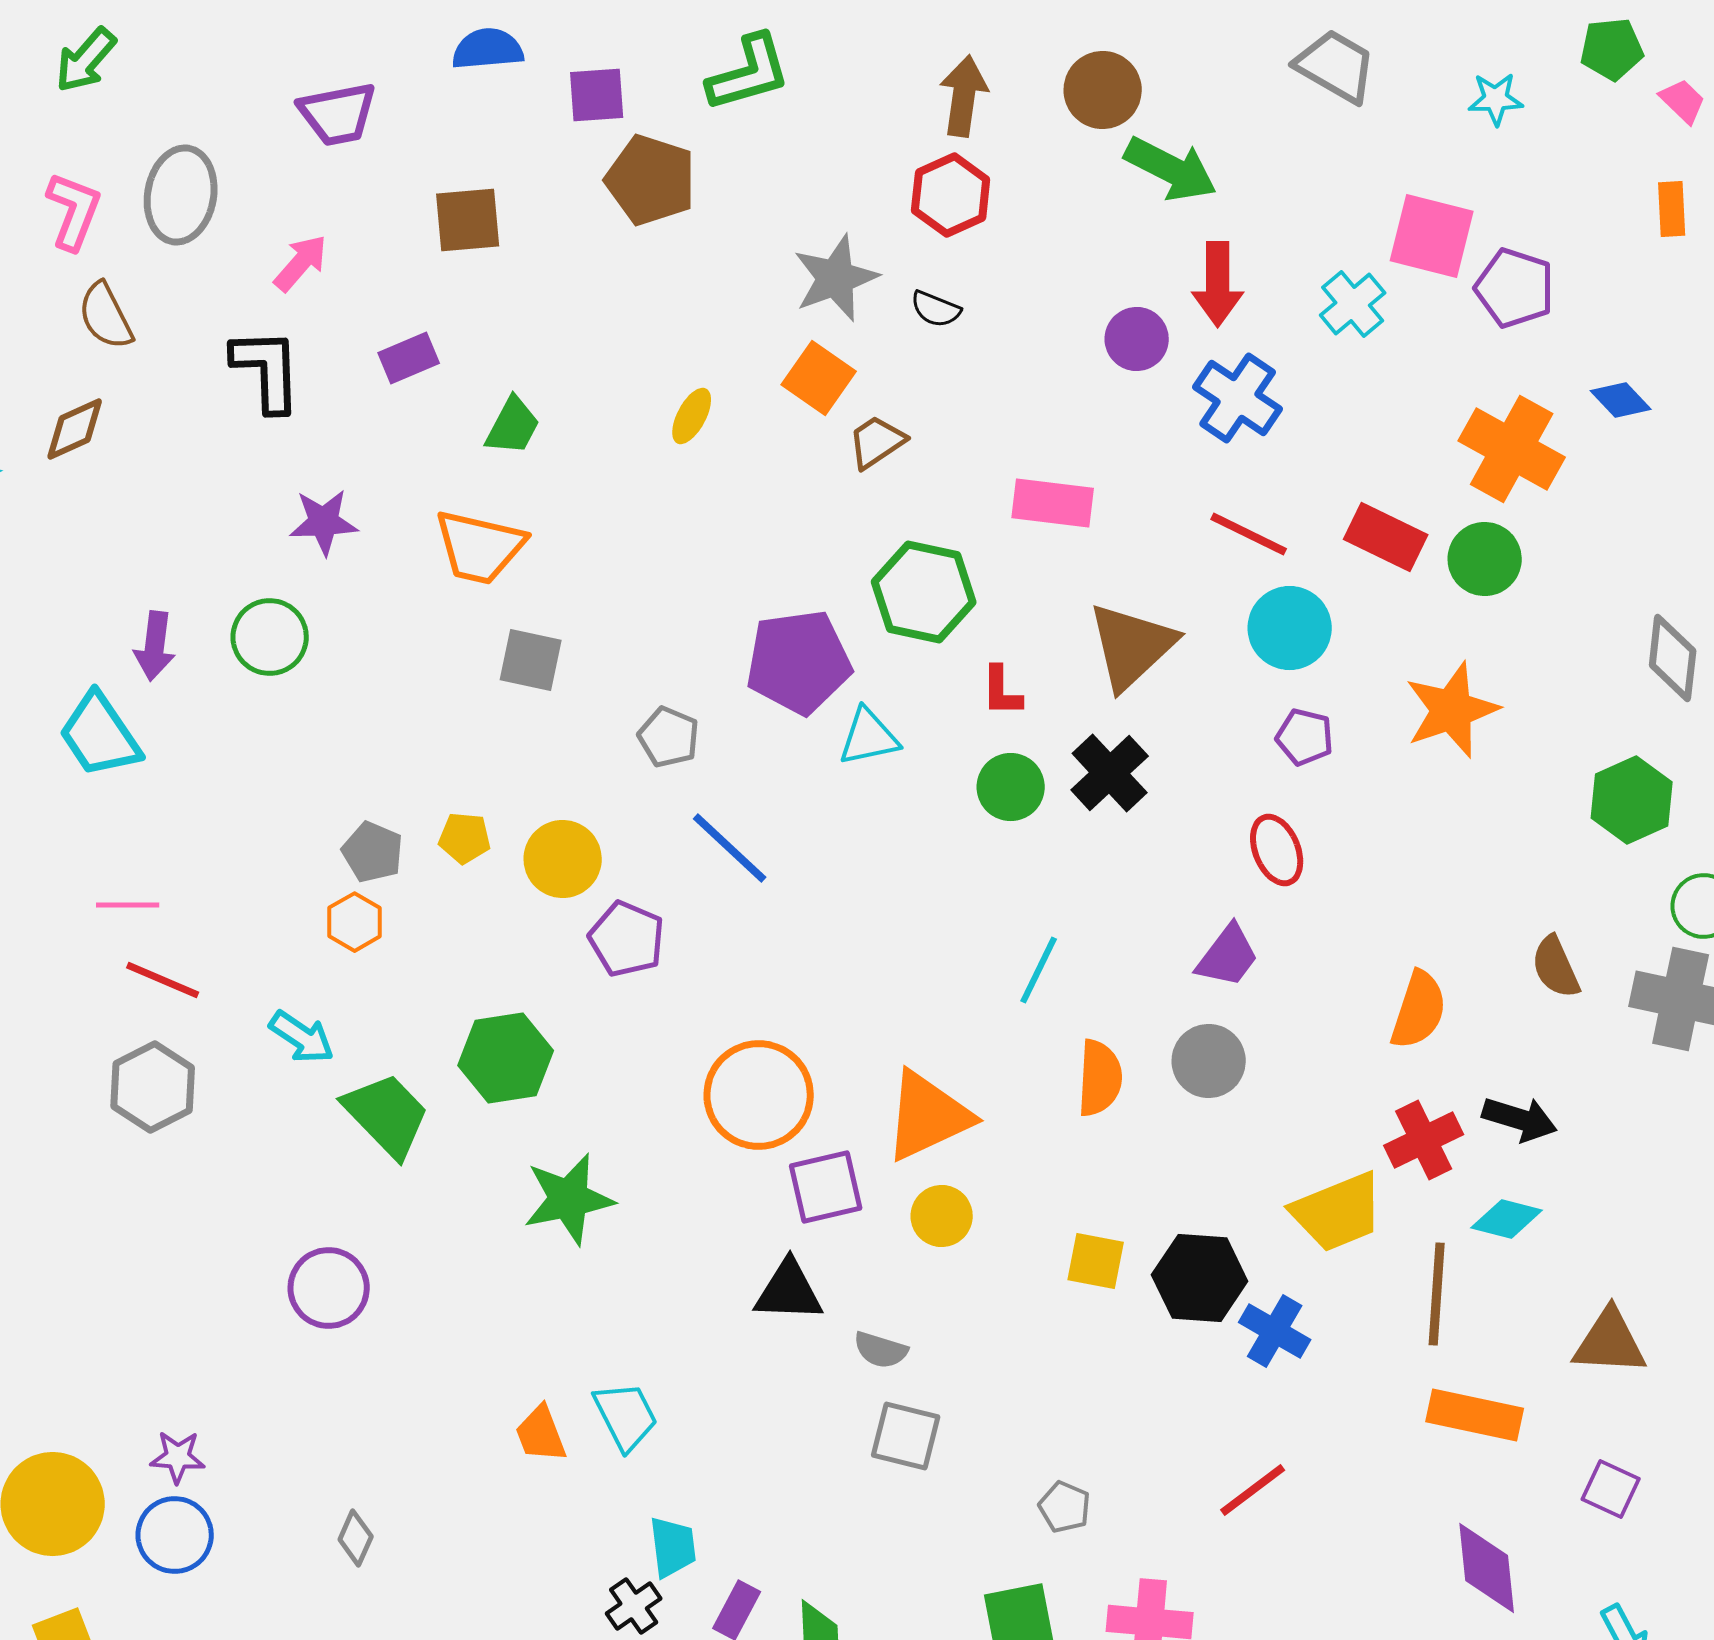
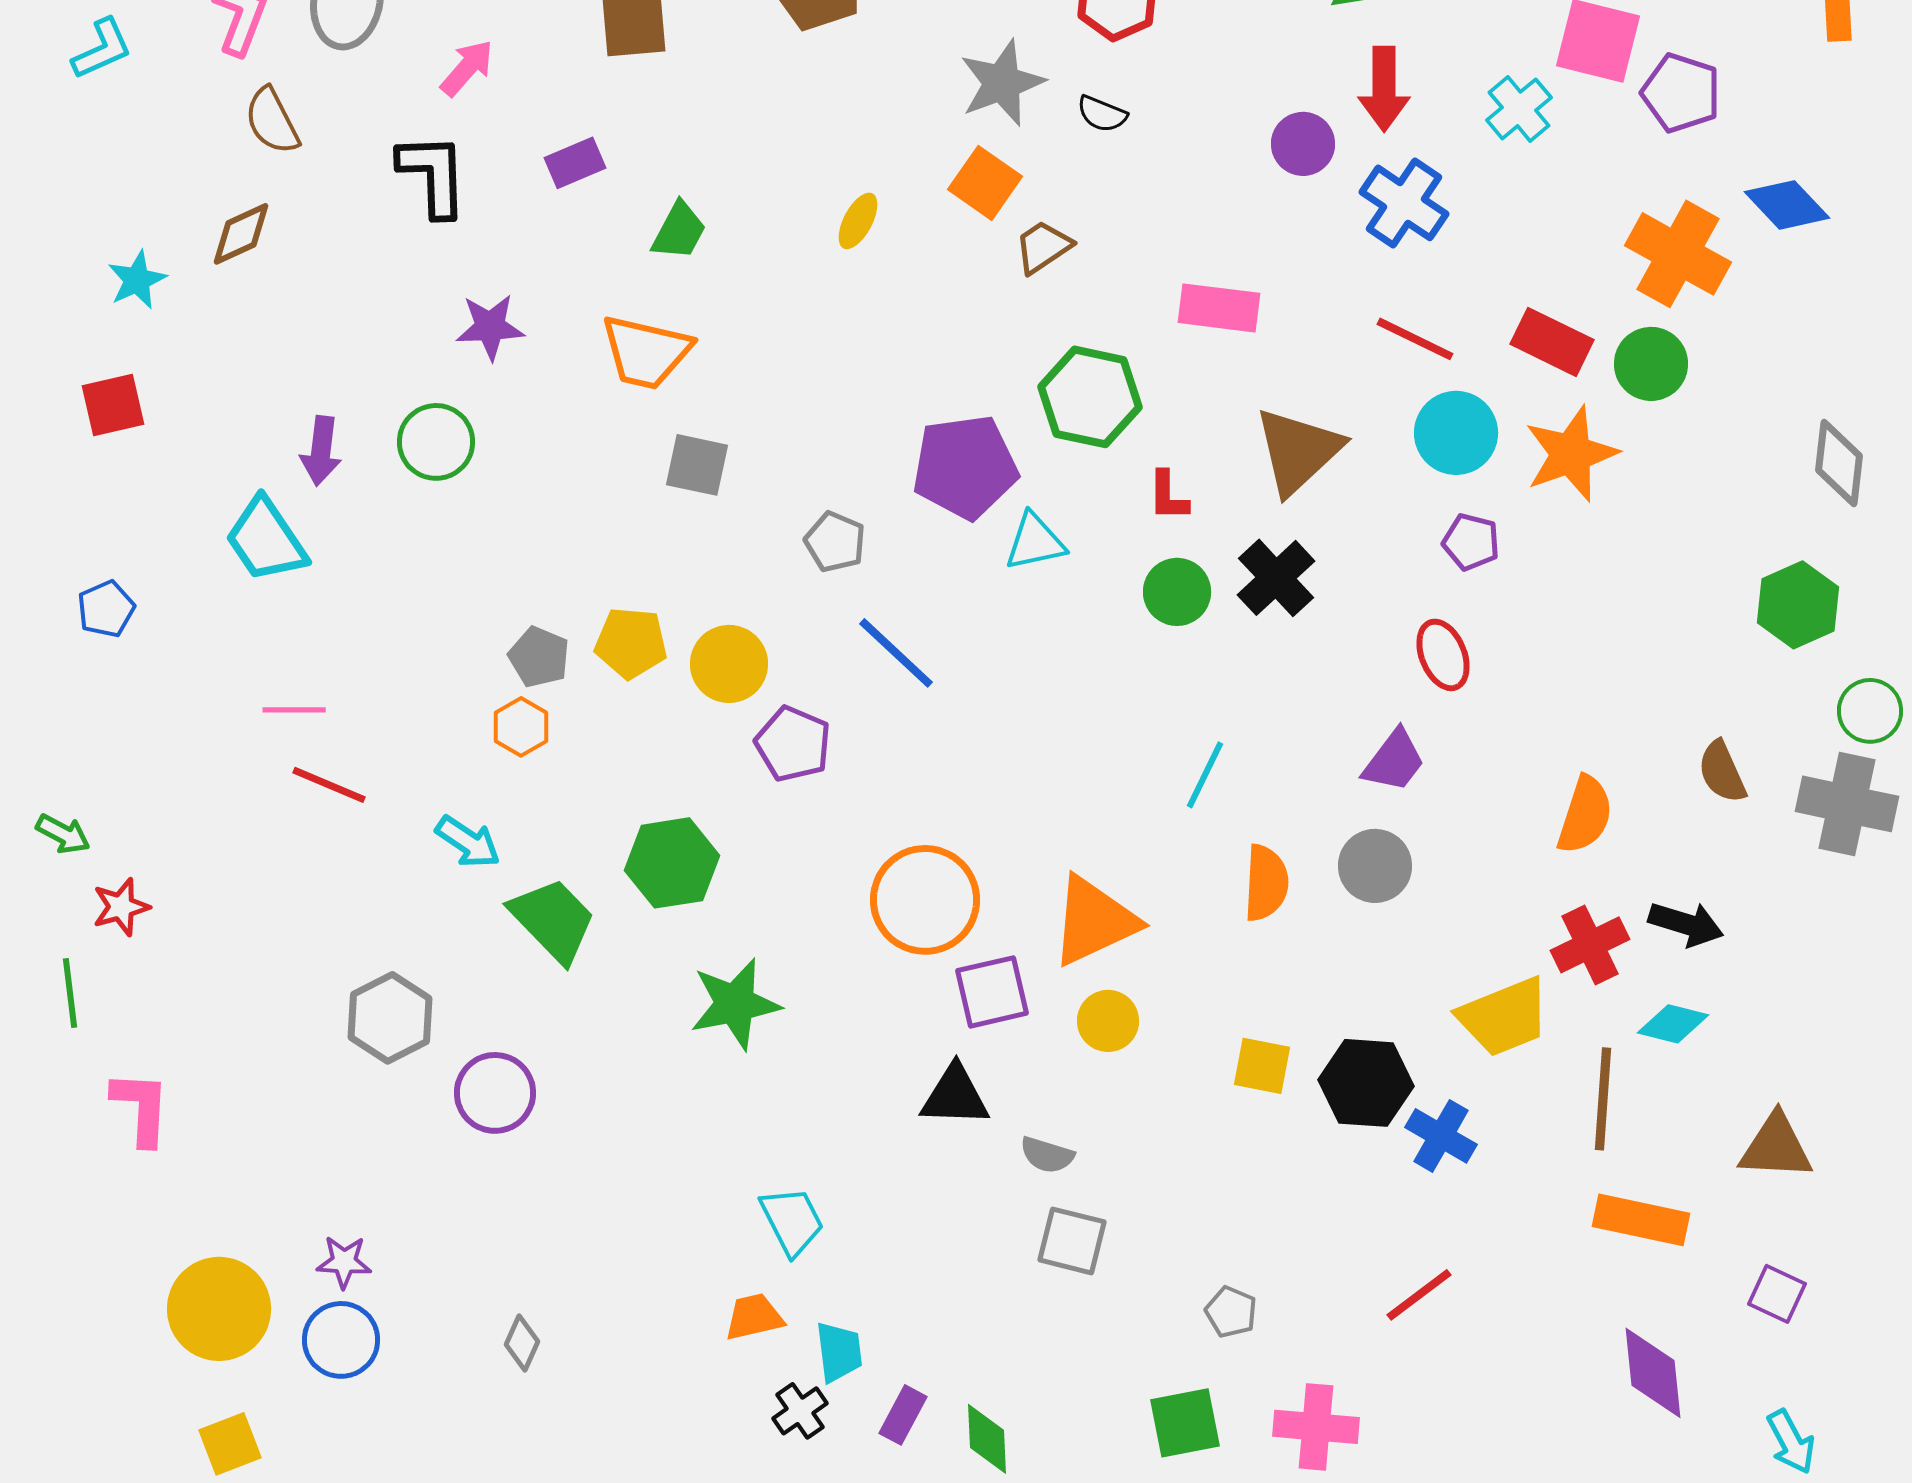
blue diamond: (1621, 400) -> (1787, 205), size x1.4
orange star: (1452, 710) -> (1571, 454), moved
yellow pentagon: (465, 838) -> (631, 643), size x1.4
gray hexagon: (153, 1087) -> (390, 1018), moved
orange trapezoid: (541, 1434) -> (754, 1317), moved, turned 98

